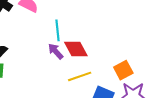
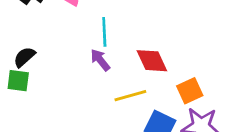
red diamond: (76, 49) -> (152, 61), moved

